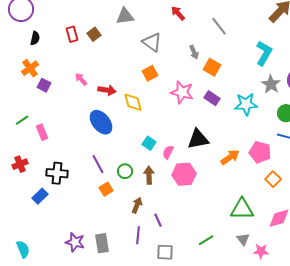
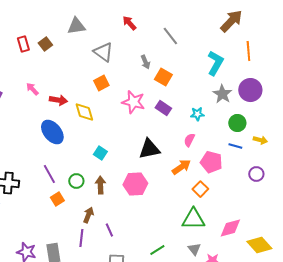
cyan star: (246, 104) -> (197, 114), size x0.6
pink semicircle: (168, 152) -> (189, 140), moved
orange square: (273, 179) -> (200, 189), moved
purple line: (138, 235) -> (81, 238), moved

